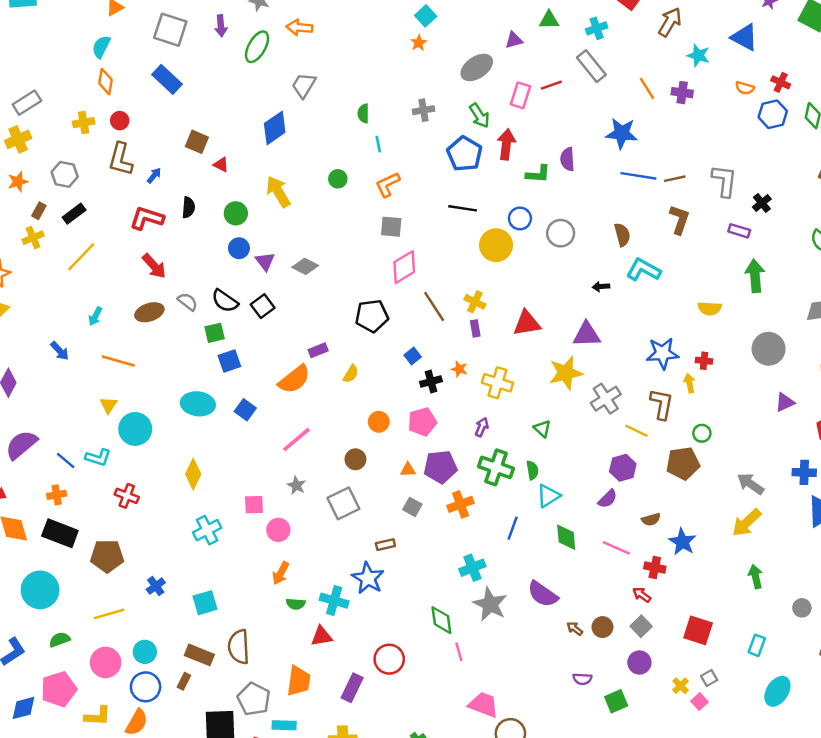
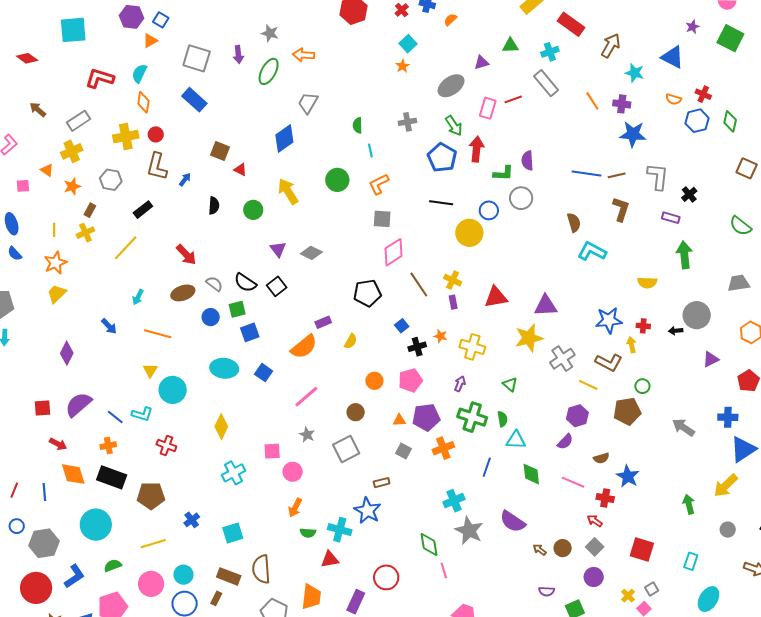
yellow cross: (84, 123) -> (126, 137), size x1.4
blue star: (622, 133) -> (633, 134), moved
green circle: (338, 179) -> (337, 180), size x1.5
black rectangle: (74, 214) -> (143, 210), moved
red L-shape: (147, 218) -> (100, 78), moved
gray circle: (561, 233) -> (521, 198), moved
blue circle: (239, 248) -> (211, 317), moved
black arrow: (601, 287) -> (676, 331), moved
brown L-shape: (662, 404) -> (609, 362), turned 108
cyan triangle: (548, 496) -> (516, 440), turned 35
yellow arrow: (747, 523) -> (726, 486), moved

